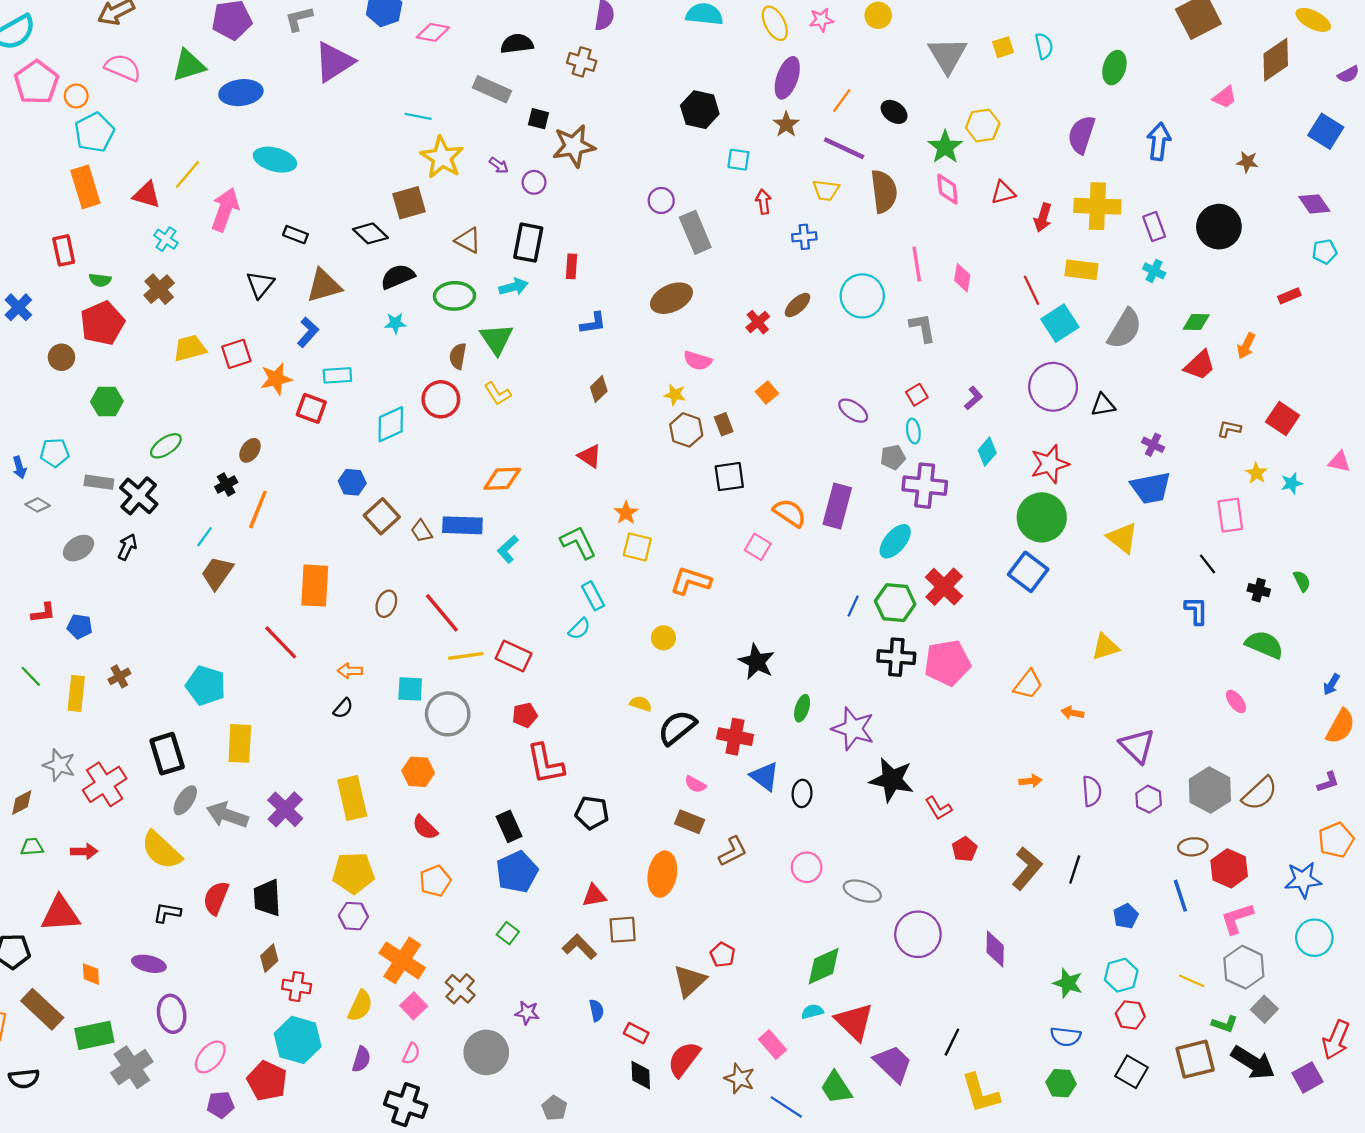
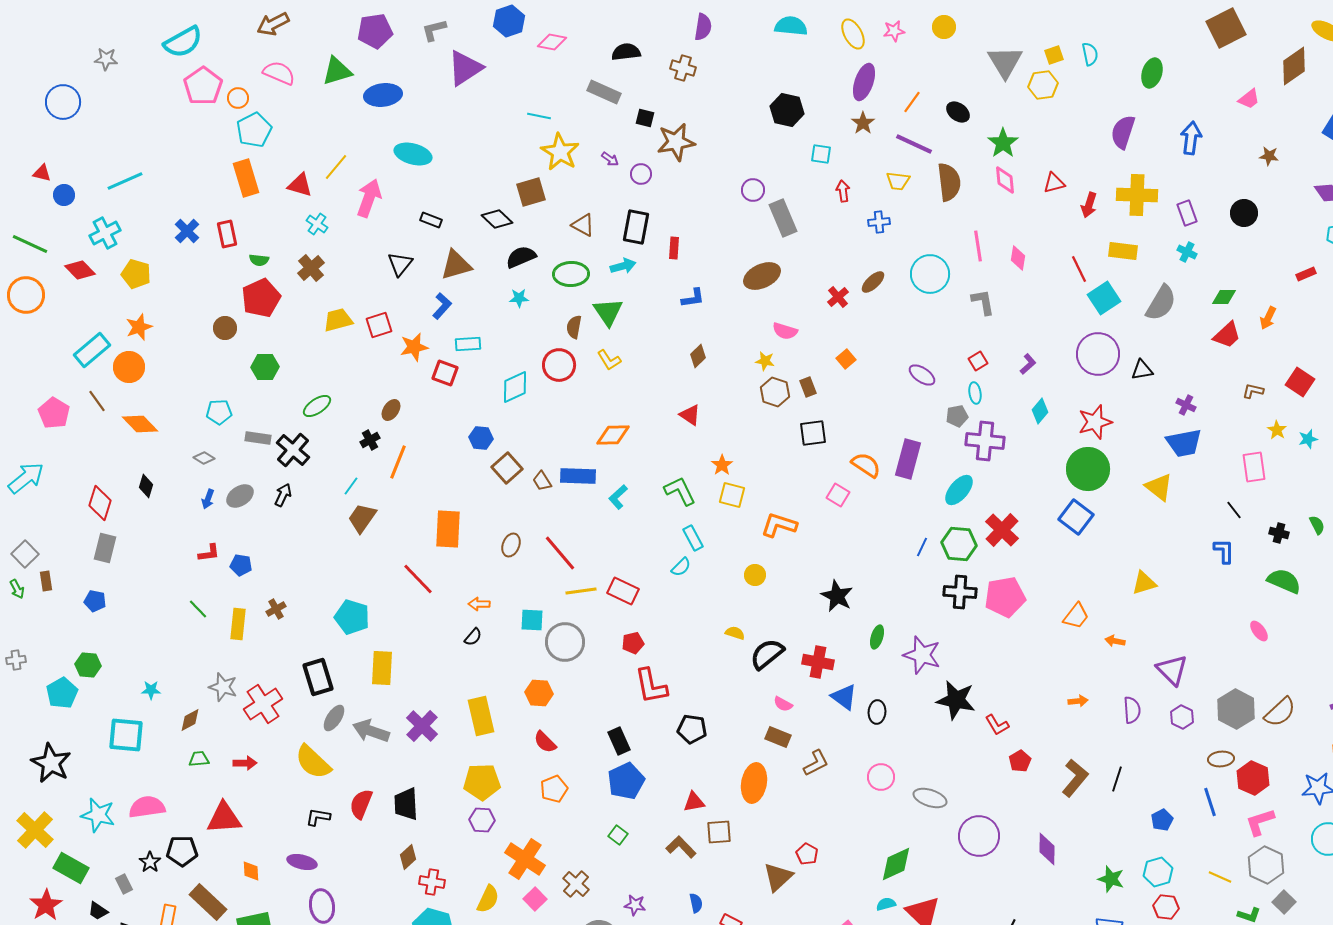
yellow hexagon: (983, 126) -> (1043, 85), moved
black circle: (1219, 227) -> (1244, 213), size x0.7
blue cross: (18, 307) -> (187, 231), moved
blue arrow: (19, 467) -> (208, 499), moved, turned 36

